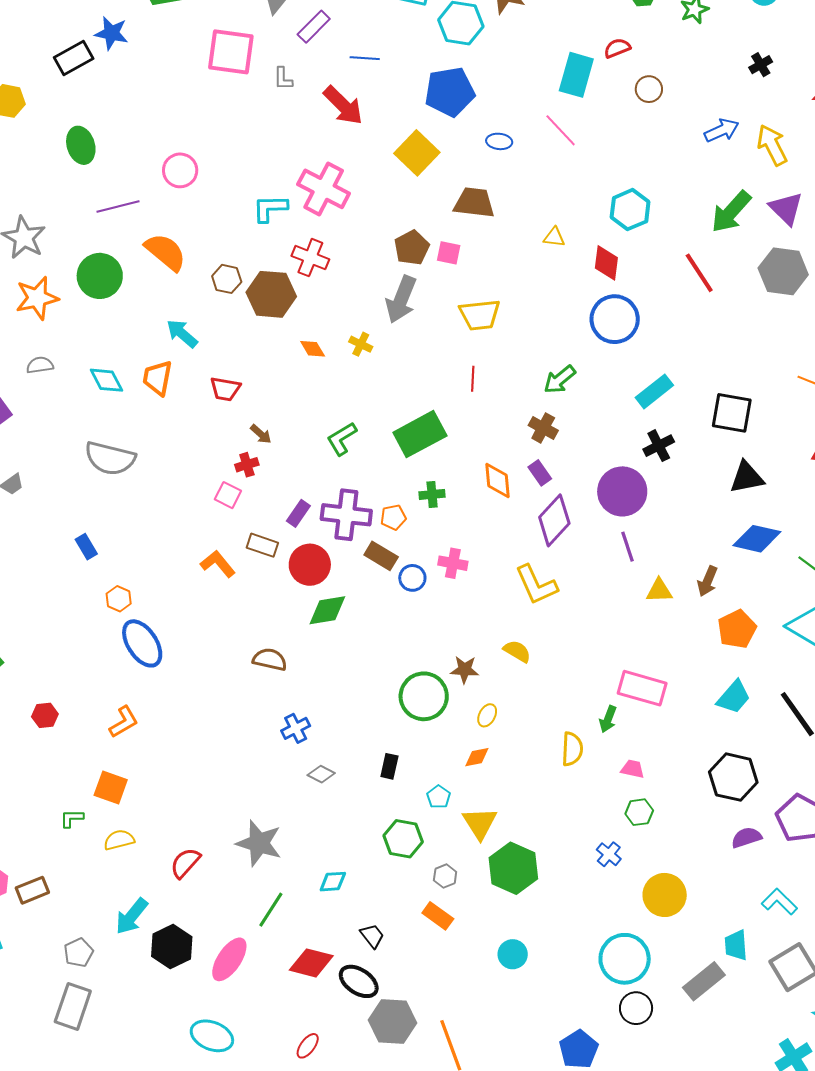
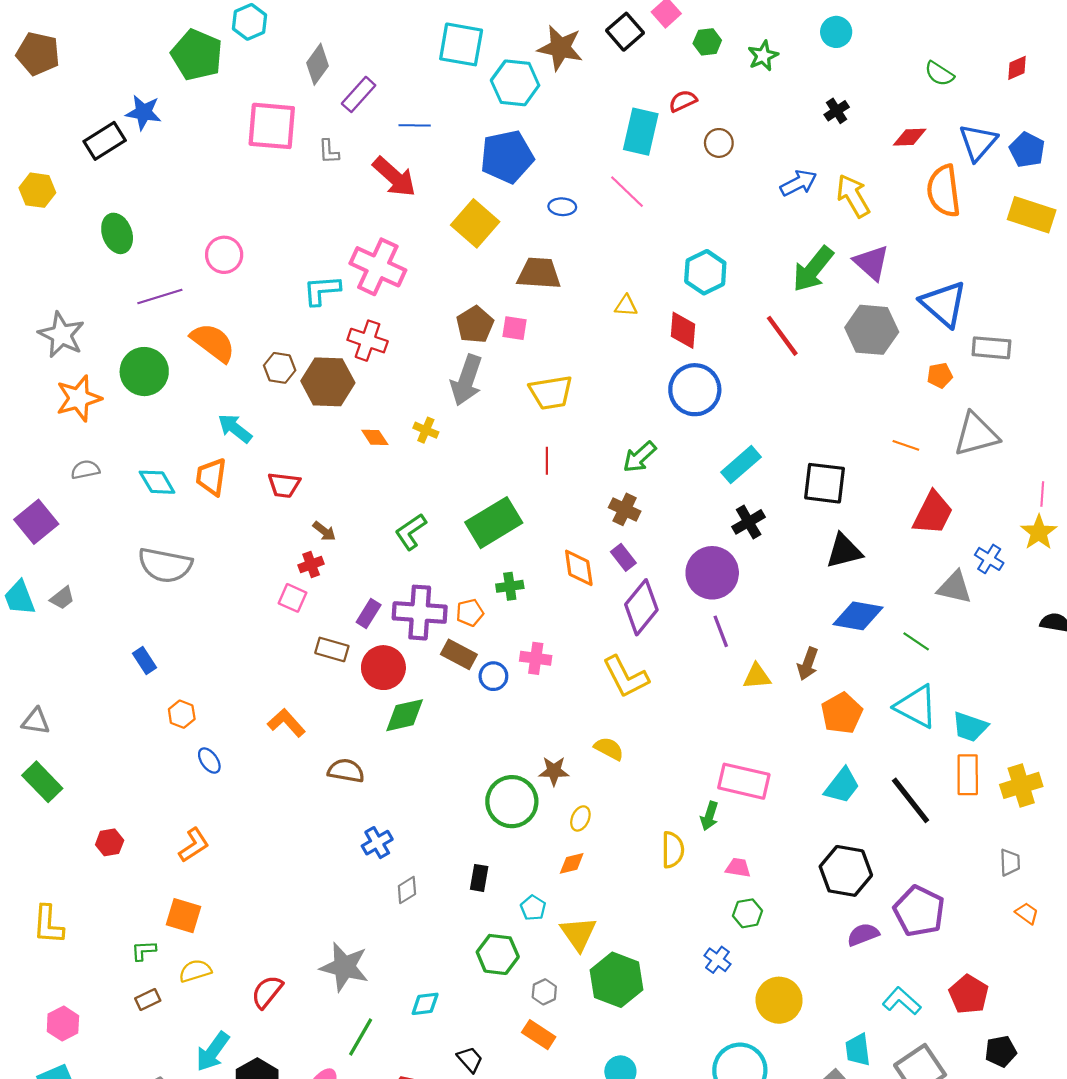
orange L-shape: (218, 564) -> (286, 723), moved
blue ellipse: (142, 643) -> (209, 761), size x0.5
gray diamond: (321, 774) -> (407, 890), turned -56
brown rectangle: (32, 890) -> (148, 999), moved, size x0.7

